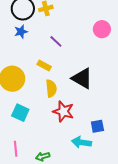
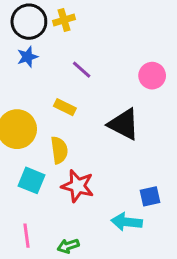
pink circle: (102, 29) -> (152, 76), moved
yellow semicircle: (51, 88) -> (59, 150), moved
red star: (63, 111) -> (78, 186), moved

